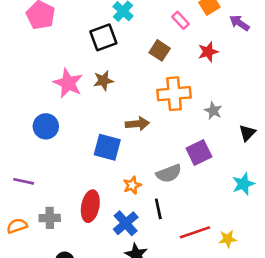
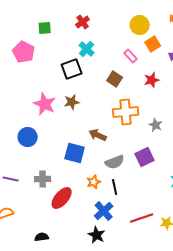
brown arrow: (137, 124) -> (98, 135), turned -150
gray semicircle: (169, 173) -> (115, 162), moved
red ellipse: (90, 206) -> (62, 198), turned 30
black line: (158, 209) -> (115, 187), moved
gray cross: (50, 218) -> (43, 179), moved
blue cross: (126, 223) -> (104, 211), moved

